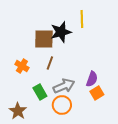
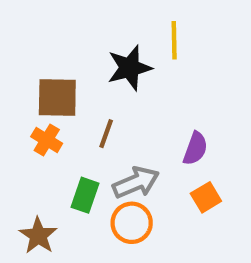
brown square: (44, 39) -> (57, 98), moved
purple semicircle: (92, 79) -> (195, 148), moved
green rectangle: (40, 92) -> (85, 195), turned 49

